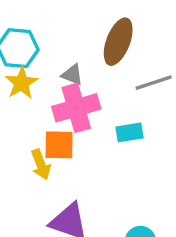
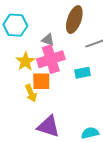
yellow star: (21, 83) -> (25, 61), moved

